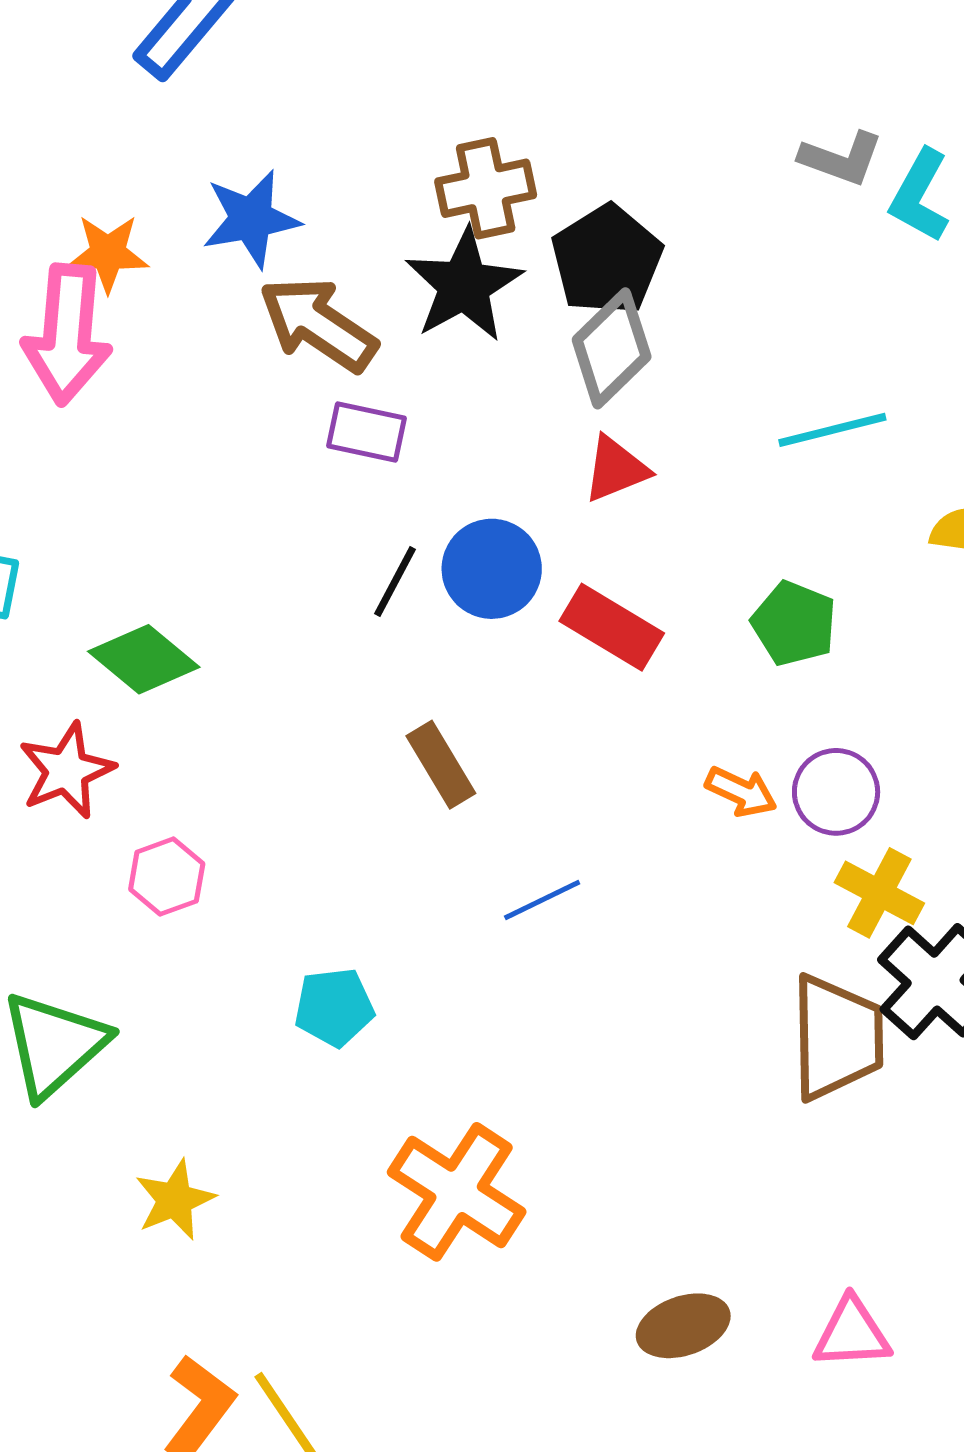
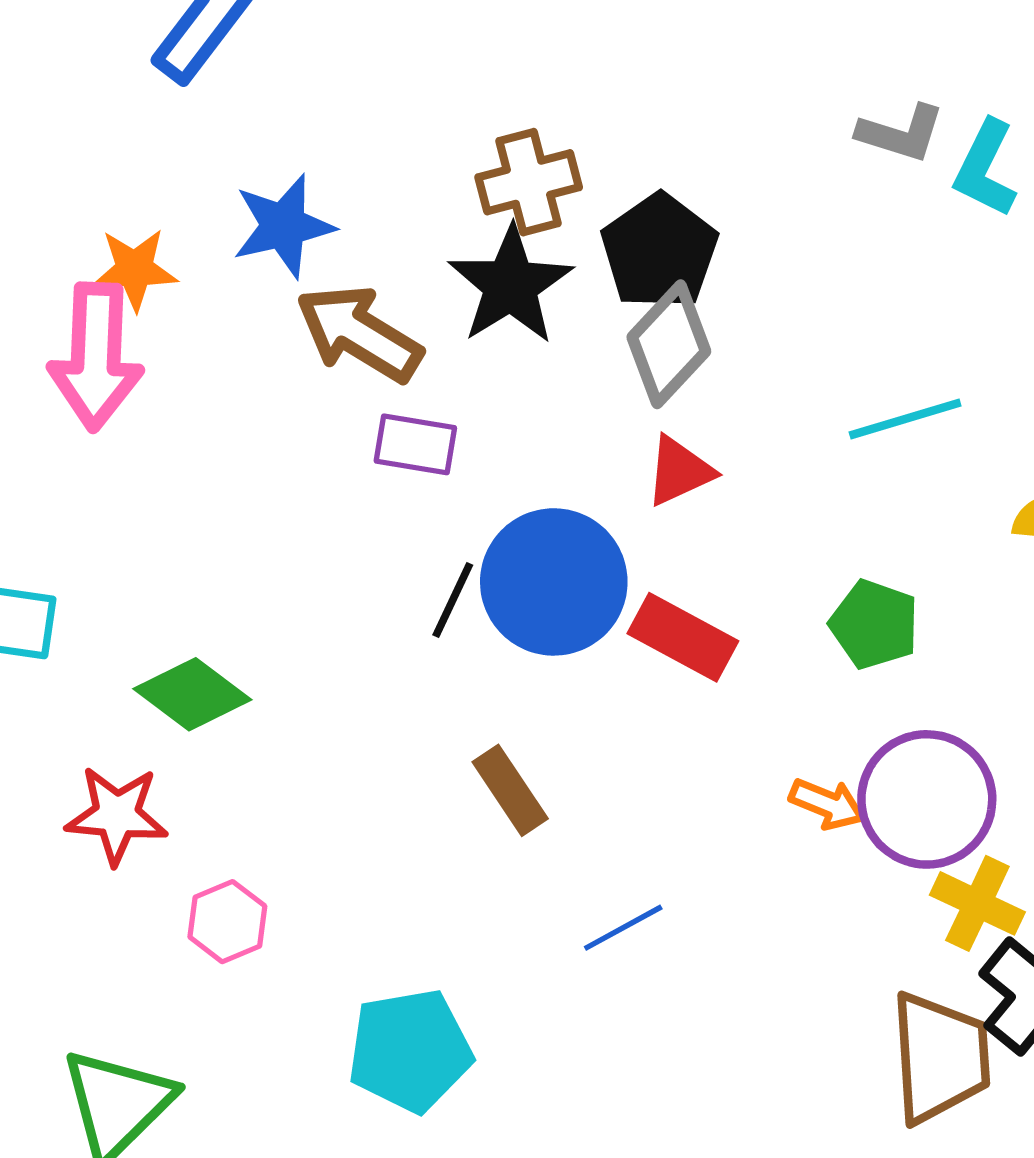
blue circle: (492, 569) -> (554, 582), size x1.4
red star: (66, 771) -> (117, 815), turned 30
purple circle: (836, 792) -> (927, 799), size x1.5
cyan pentagon: (334, 1007) -> (410, 1051), size x1.5

